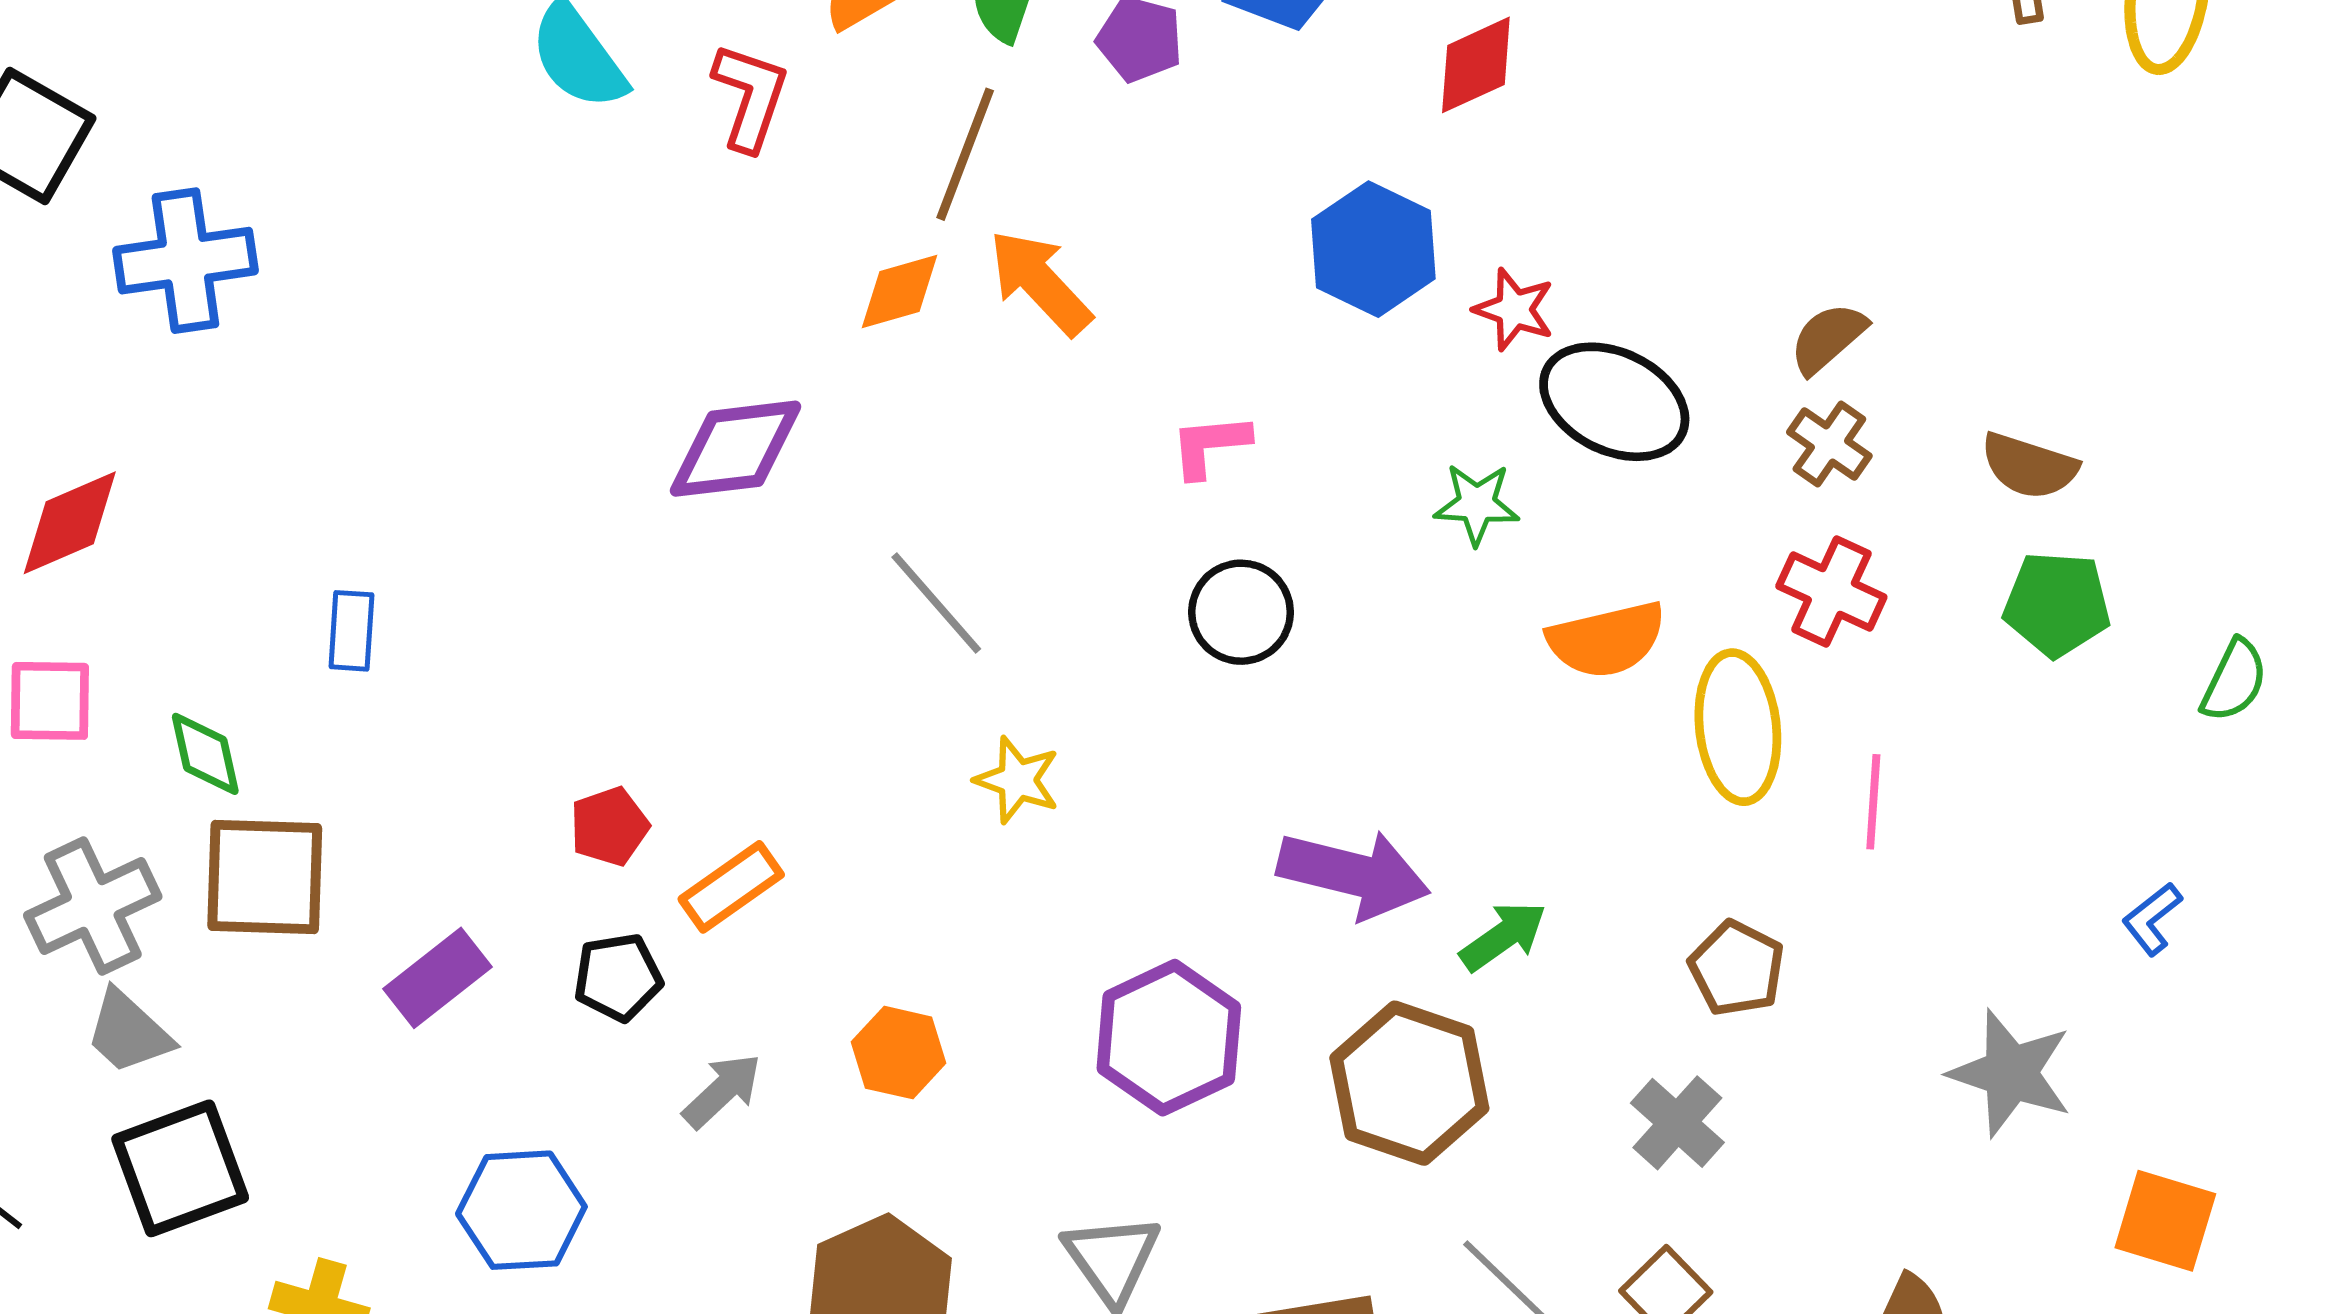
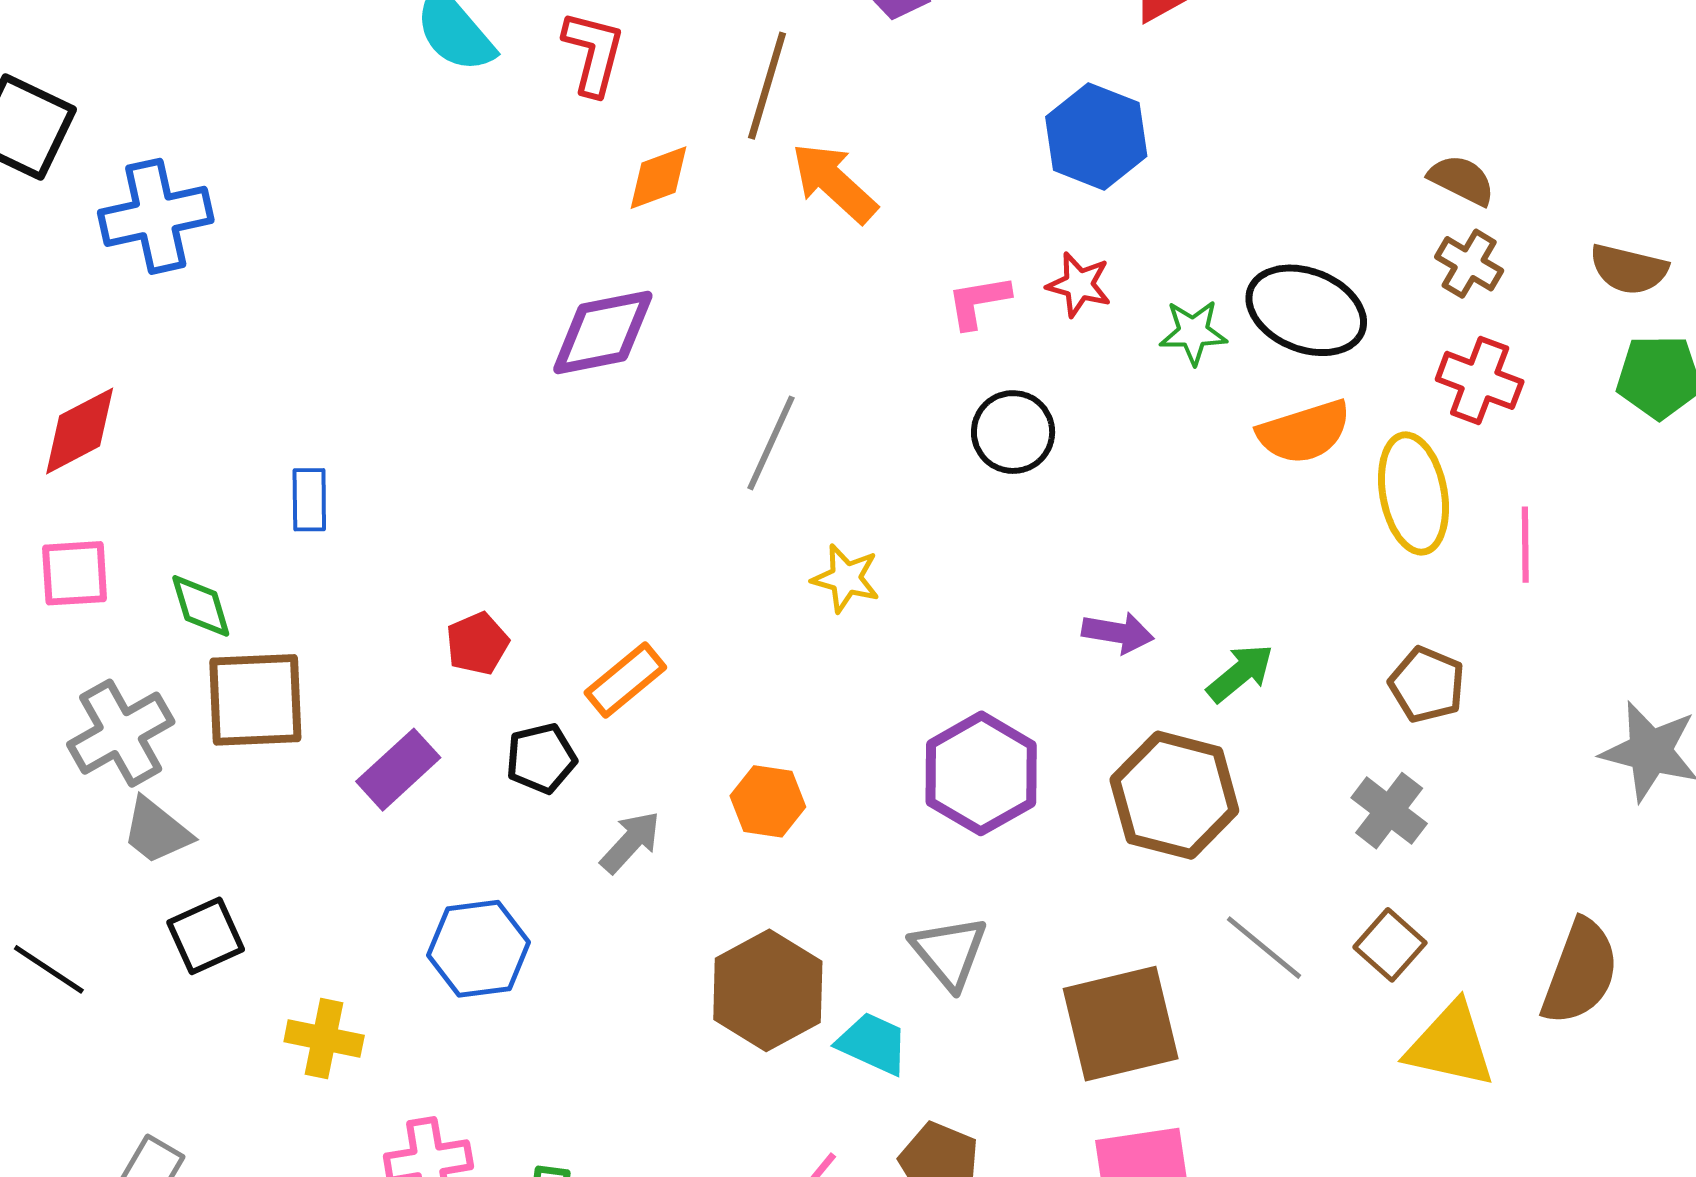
orange diamond: (899, 291) -> (659, 178), moved
red star: (1514, 309) -> (1079, 285), moved
brown semicircle: (1828, 338) -> (1462, 180), turned 72
black ellipse: (1614, 402) -> (1306, 310), moved
gray line: (936, 603) -> (771, 443), turned 70
red pentagon: (609, 826) -> (477, 644), moved
purple arrow: (1354, 874) -> (1118, 633), size x0.6
black square: (180, 1168) -> (206, 936), size x0.7

